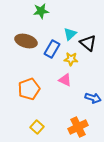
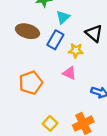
cyan triangle: (70, 34) -> (63, 17), moved
yellow square: (37, 127) -> (50, 123), moved

